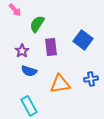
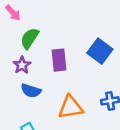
green semicircle: (37, 24) -> (30, 38), moved

